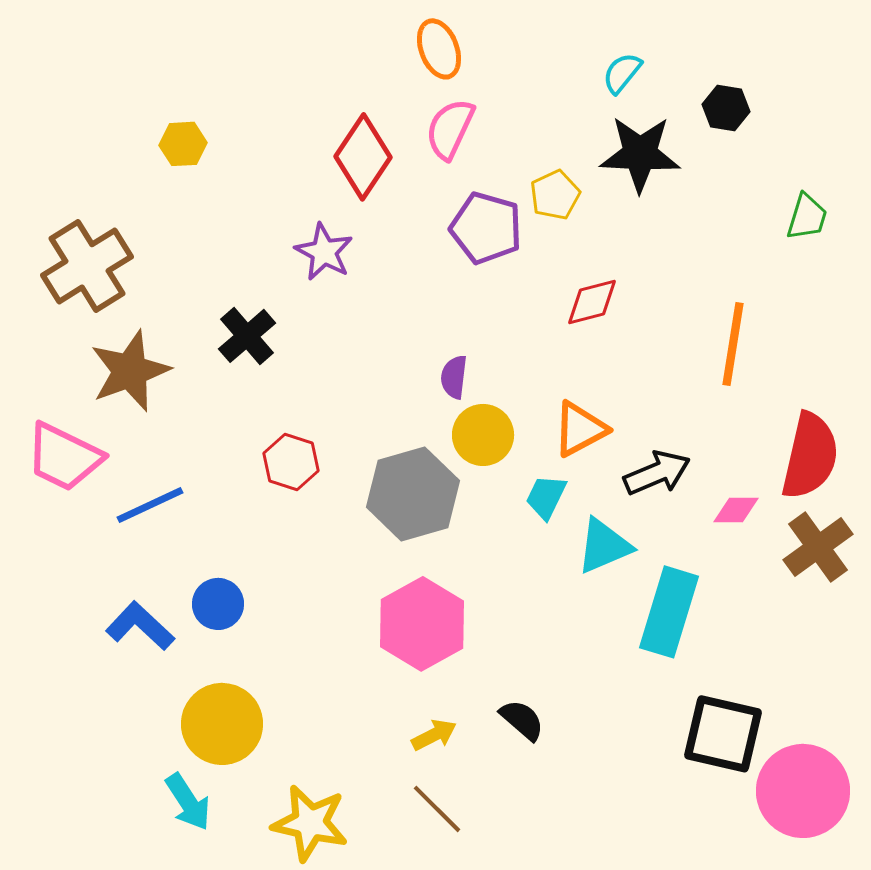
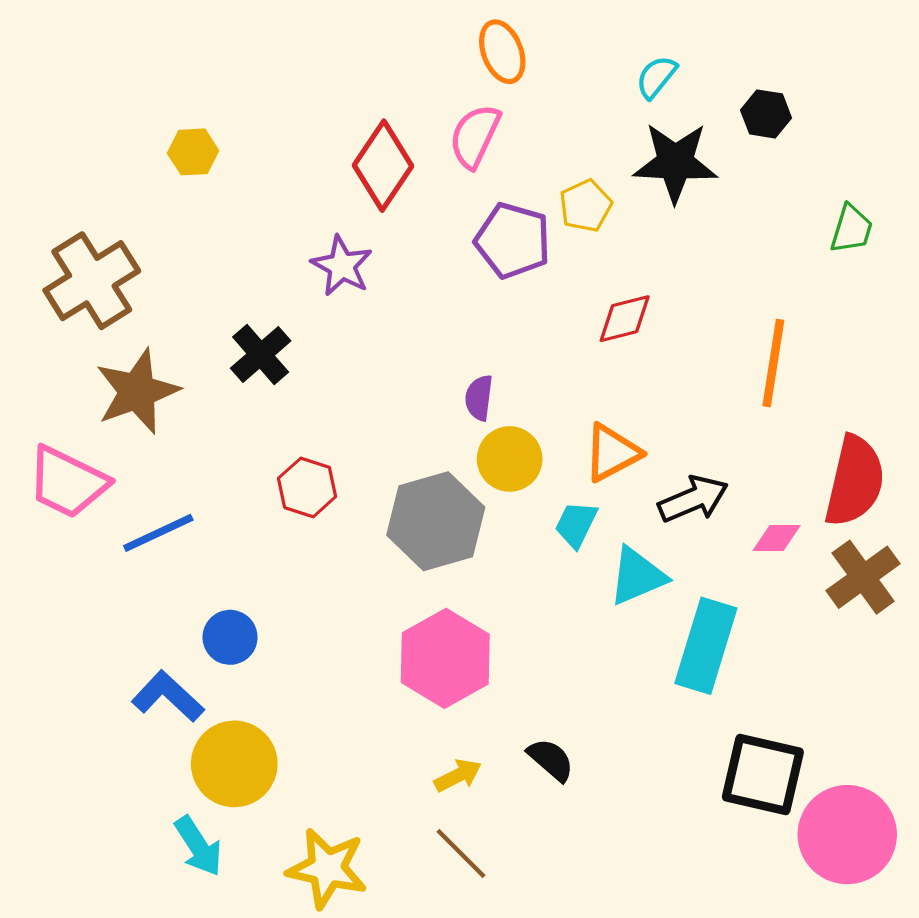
orange ellipse: (439, 49) -> (502, 52), moved
blue L-shape: (140, 626) -> (168, 696), moved

